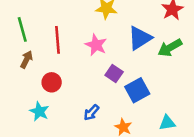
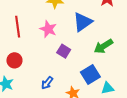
green arrow: (170, 48) -> (103, 46), moved
blue square: (137, 90) -> (90, 74), moved

